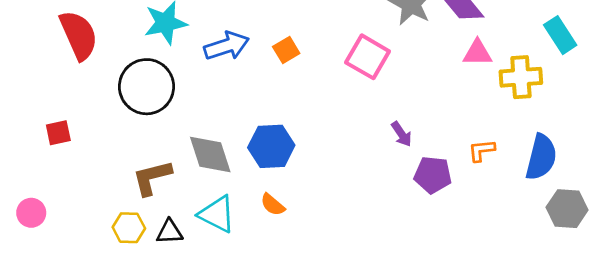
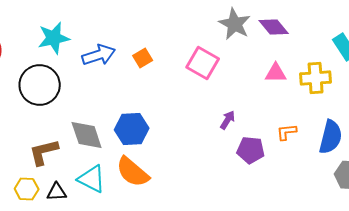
pink triangle: (477, 53) -> (276, 73), moved
purple arrow: (402, 134) -> (228, 120), turned -114
orange semicircle: (273, 205) -> (133, 172), size x1.8

